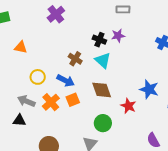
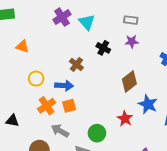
purple star: (118, 36) -> (132, 41), moved
cyan triangle: (103, 60) -> (87, 22), moved
blue arrow: (66, 81) -> (64, 86), turned -30
brown diamond: (102, 90) -> (129, 82), moved, turned 65
gray arrow: (26, 101) -> (60, 131), moved

